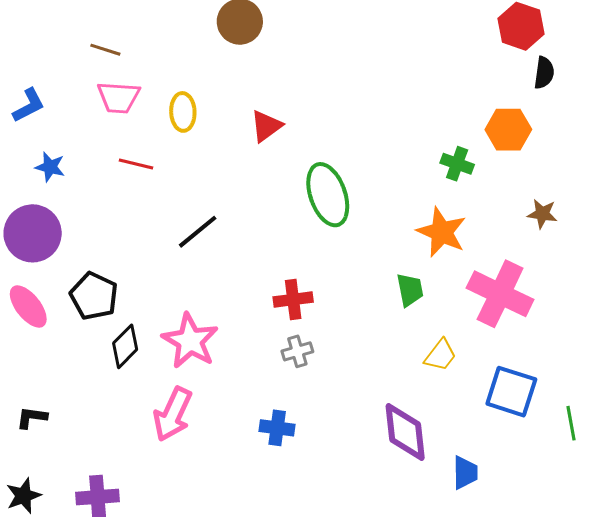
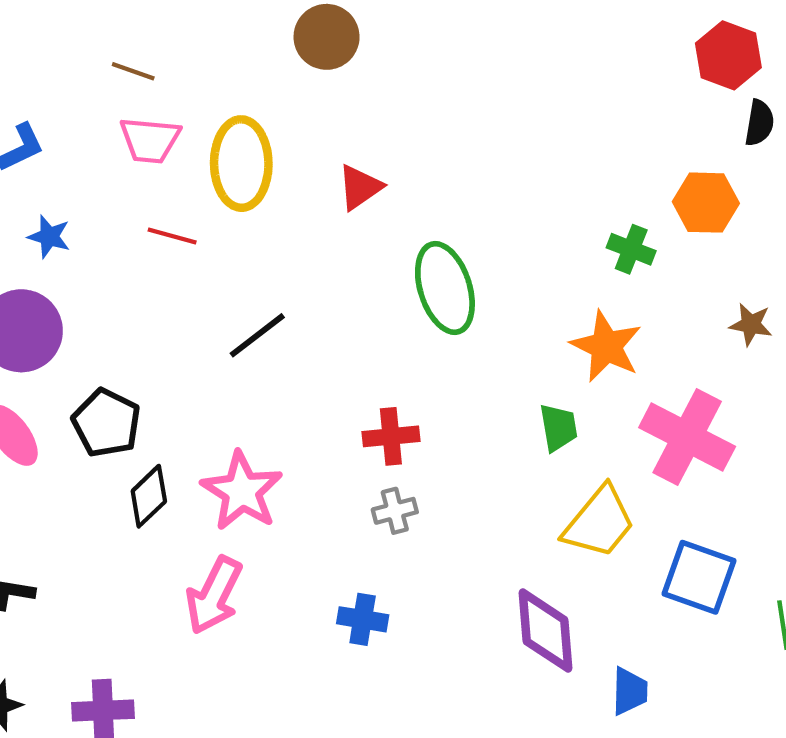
yellow ellipse: (183, 112) -> (241, 164), size x1.6
yellow trapezoid: (440, 355) -> (599, 522), size x1.6

